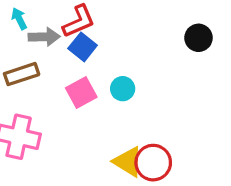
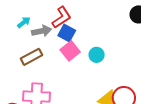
cyan arrow: (19, 19) -> (24, 22), turned 88
pink square: (81, 92) -> (70, 51), moved

